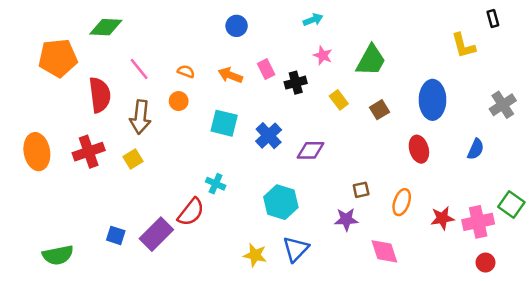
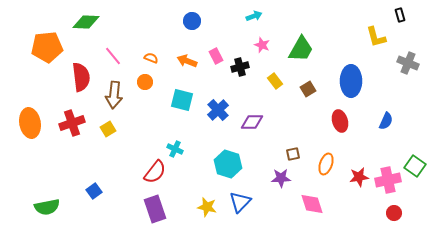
gray cross: (503, 105) -> (408, 63), moved, turned -35
purple rectangle: (156, 234) -> (155, 209), moved, turned -64
blue square: (116, 235) -> (94, 191), turned 35

